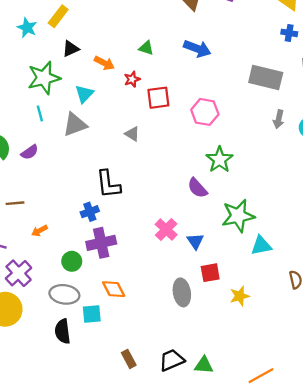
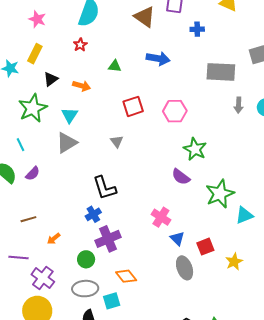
blue cross: (289, 33) -> (197, 29), moved
red star: (132, 79) -> (80, 45), moved
cyan line: (40, 113) -> (20, 145), moved
gray triangle: (132, 134) -> (117, 141), turned 32
blue triangle: (195, 241) -> (177, 239), moved

